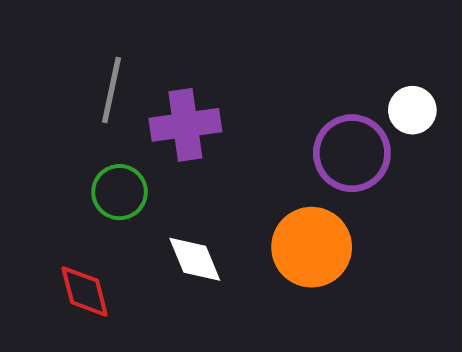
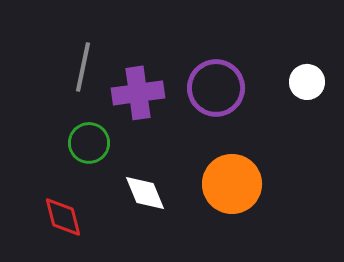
purple circle: (352, 153) -> (216, 88), moved

